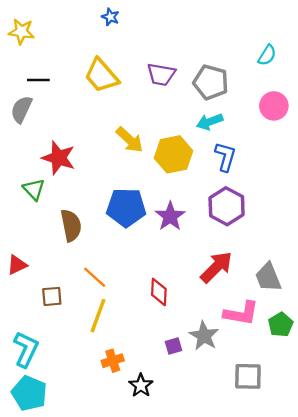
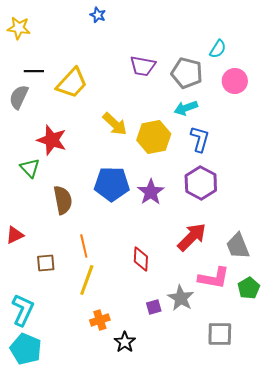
cyan semicircle: (267, 55) -> (218, 49), moved
yellow trapezoid: (101, 76) -> (72, 83), moved, turned -96
pink circle: (274, 106) -> (235, 81), moved
orange line: (95, 277) -> (84, 246), turned 35

